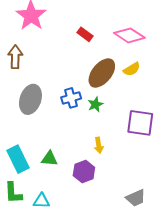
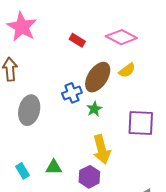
blue cross: (71, 98) -> (72, 93), moved
yellow arrow: (99, 145) -> (102, 149), size x1.8
cyan rectangle: (18, 159) -> (23, 171), size x0.6

